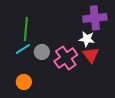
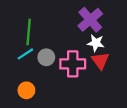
purple cross: (95, 18) -> (90, 20), moved, turned -35
pink cross: (66, 58) -> (73, 64), turned 35

